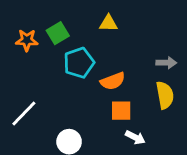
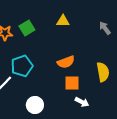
cyan pentagon: (79, 63) -> (22, 66), moved
gray arrow: (166, 63) -> (105, 28), moved, turned -128

